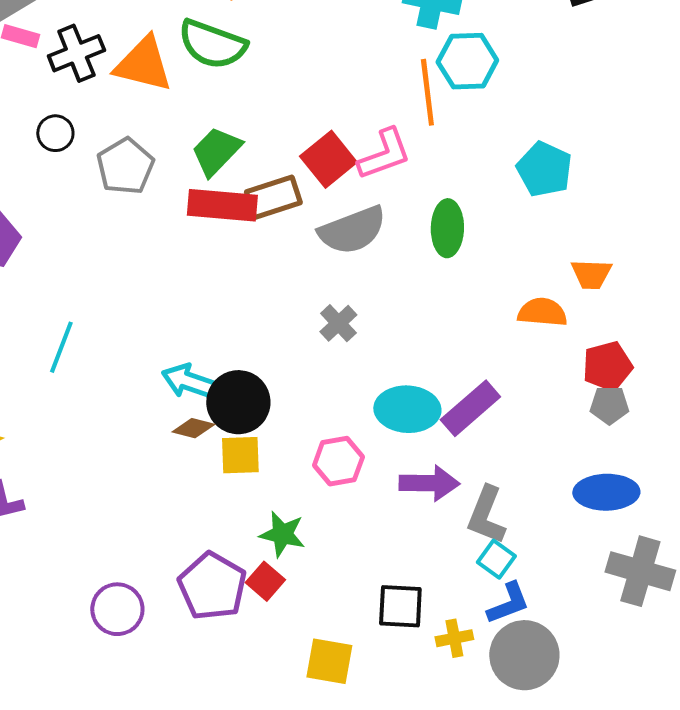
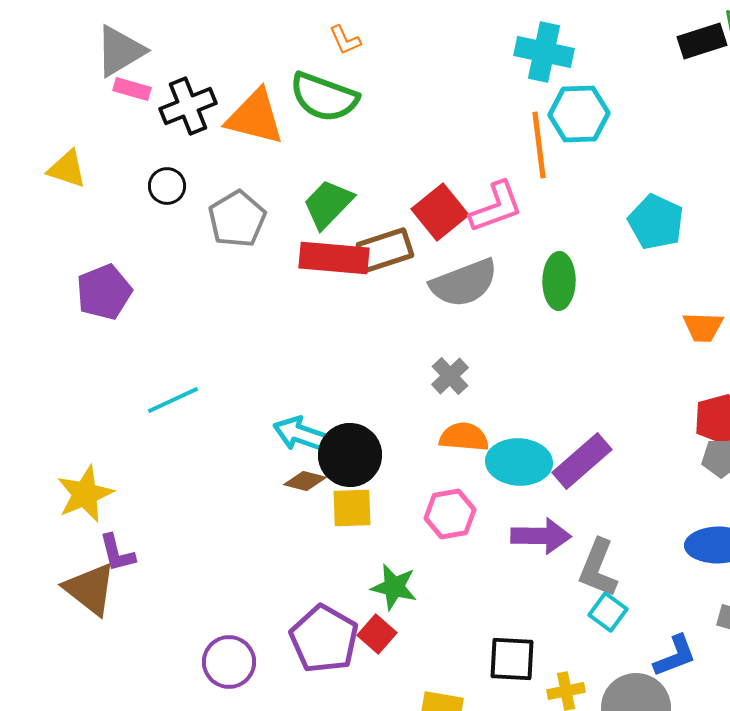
orange semicircle: (542, 312) -> (464, 437), moved
cyan line: (61, 347) -> (173, 400), turned 44
blue L-shape: (508, 603) -> (675, 656), moved

